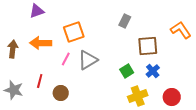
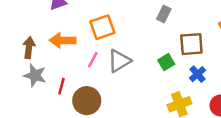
green square: (127, 71) -> (166, 62), moved
gray star: (14, 90) -> (35, 75), moved
brown circle: (61, 93) -> (87, 101), size x1.5

